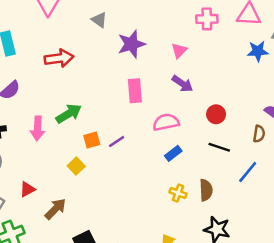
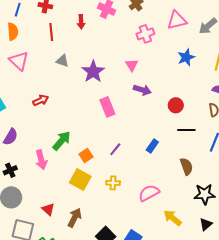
blue star: (258, 51) -> (186, 57), moved
red arrow: (59, 58) -> (41, 100), size x0.7
pink semicircle: (166, 122) -> (149, 193), moved
purple line: (117, 142) -> (115, 149), moved
yellow square: (76, 166) -> (80, 179), size x1.5
red triangle: (27, 189) -> (48, 209), turned -32
yellow cross: (178, 193) -> (113, 183), moved

